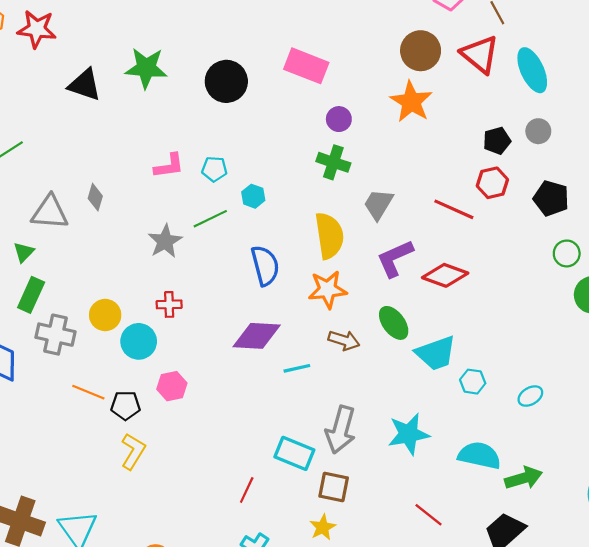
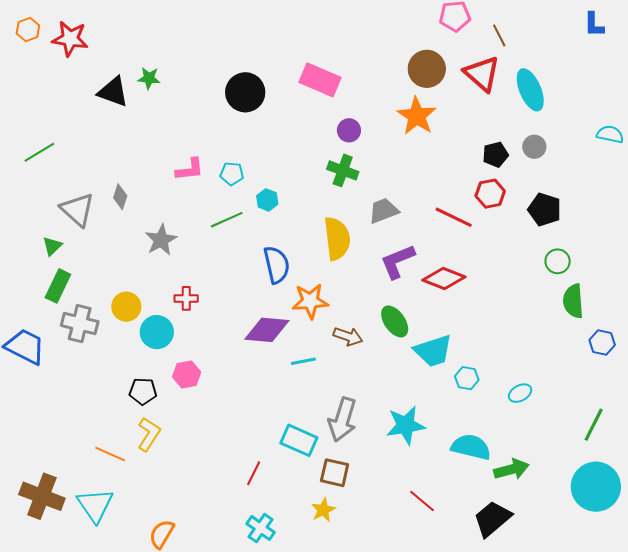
green star: (146, 68) -> (149, 78), moved, size x0.6
gray trapezoid: (378, 204) -> (384, 211), turned 36
gray triangle: (50, 212) -> (77, 210), turned 36
gray star: (165, 241) -> (161, 240), moved
orange star: (328, 289) -> (310, 301), moved
orange line: (88, 392) -> (110, 454), moved

